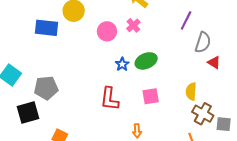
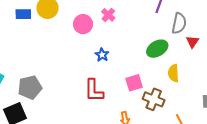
blue rectangle: (46, 28) -> (23, 14), moved, size x0.7
green ellipse: (146, 61) -> (157, 49), moved
red triangle: (214, 63) -> (192, 42), turned 40
brown cross: (203, 114) -> (154, 99), moved

